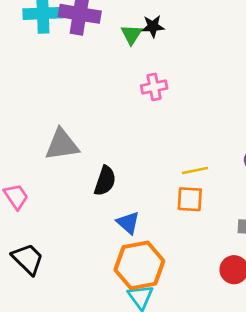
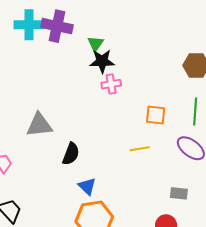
black star: (153, 26) -> (102, 61), moved, size x1.4
orange square: (190, 199) -> (156, 115), moved

